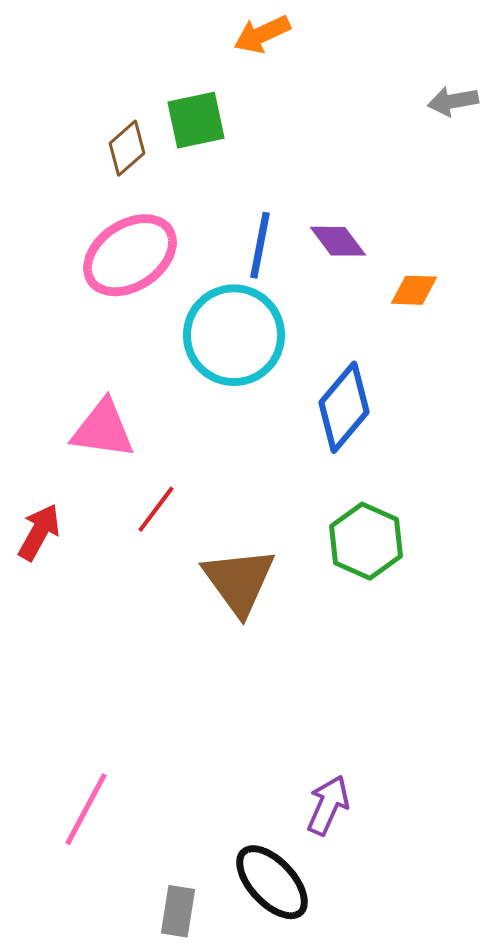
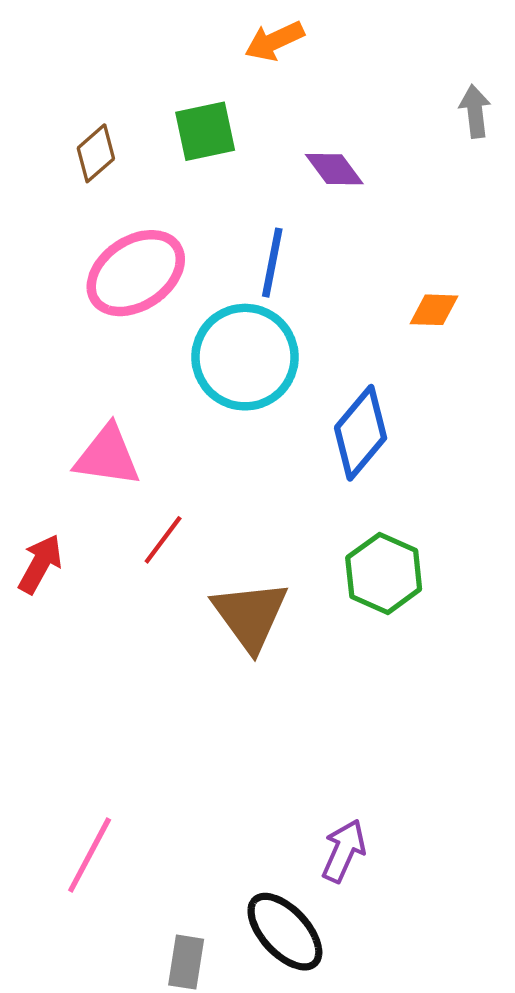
gray arrow: (453, 101) -> (475, 111), turned 93
brown diamond: (127, 148) -> (96, 153), moved
purple diamond: (338, 241) -> (334, 169), moved

